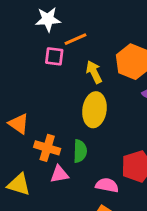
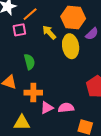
yellow ellipse: (94, 110) -> (71, 46), moved
green semicircle: (80, 151) -> (29, 62), moved
pink semicircle: (107, 185) -> (66, 108), moved

